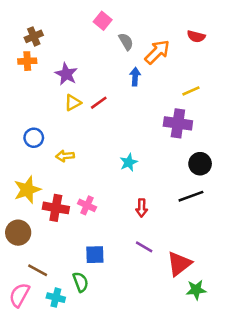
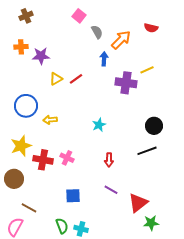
brown cross: (34, 36) -> (26, 16), moved
purple star: (66, 74) -> (41, 56), moved, turned -30
purple cross: (178, 123) -> (126, 83), moved
blue circle: (34, 138) -> (26, 106), size x1.5
green semicircle: (81, 282) -> (62, 226), moved
cyan cross: (56, 298) -> (81, 229), moved

